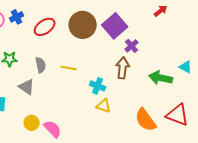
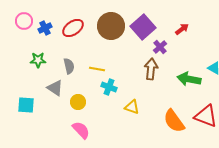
red arrow: (161, 11) -> (182, 29), moved
blue cross: (17, 17) -> (45, 28), moved
cyan cross: (98, 86) -> (109, 87), moved
yellow circle: (32, 123) -> (78, 102), moved

